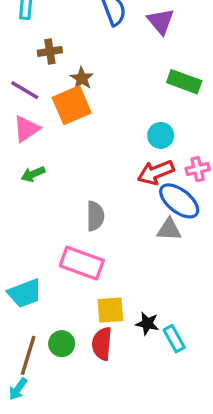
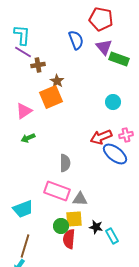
green rectangle: (184, 82) -> (119, 59), moved
purple line: (25, 90) -> (23, 52), moved
cyan circle: (161, 135) -> (113, 102), moved
gray triangle: (169, 229) -> (80, 199), moved
green circle: (62, 344) -> (61, 226), moved

